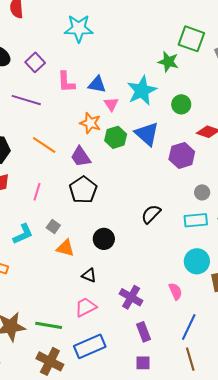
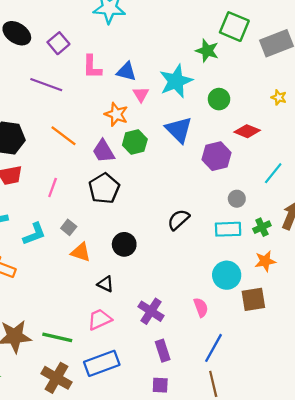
green hexagon: (116, 137) -> (135, 142), moved

